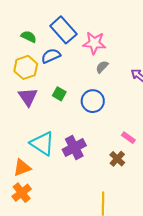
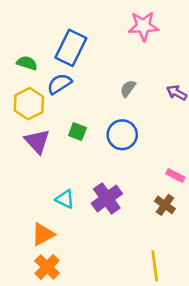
blue rectangle: (63, 30) -> (71, 48), turned 76
pink star: (94, 43) -> (143, 26), moved
cyan triangle: (42, 143) -> (65, 199), size x0.6

